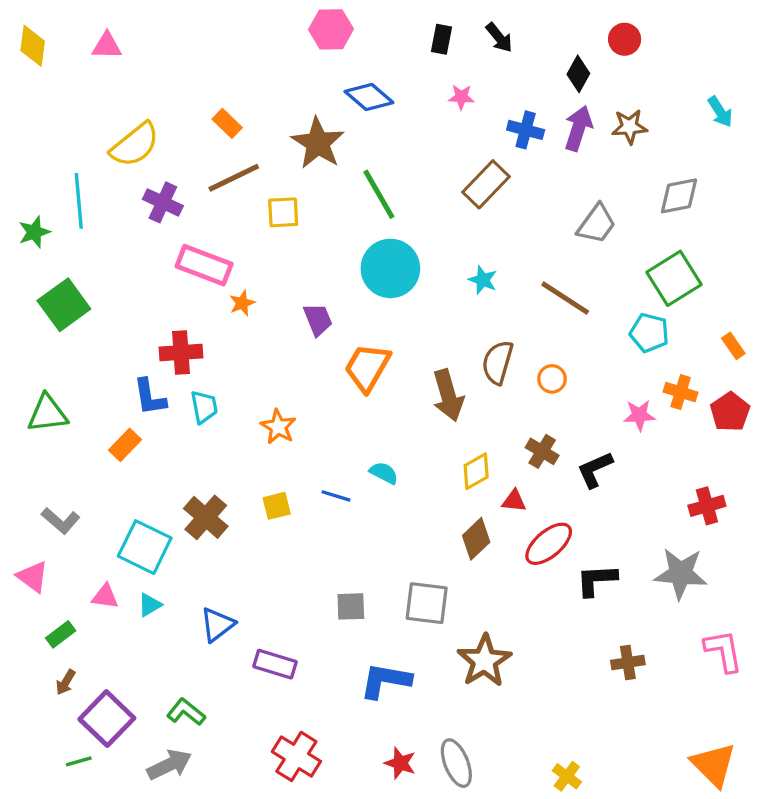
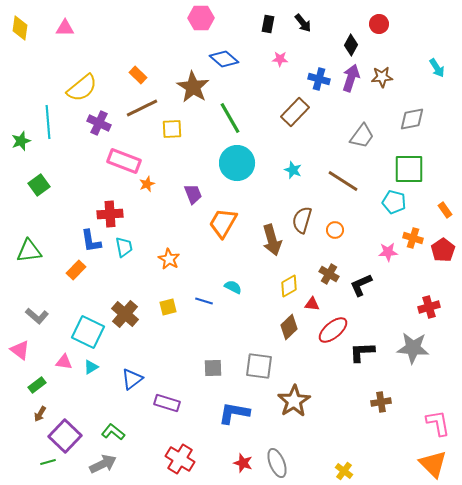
green square: (674, 278) -> (409, 169), turned 32
green square: (64, 305) -> (39, 185), size x0.7
pink L-shape: (723, 651) -> (438, 423), moved

